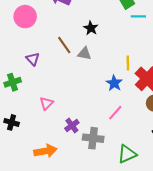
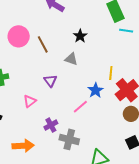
pink circle: (25, 17) -> (19, 36), moved
brown line: (64, 45) -> (43, 44), moved
purple triangle: (33, 59) -> (50, 81), moved
pink line: (115, 113) -> (80, 107), moved

